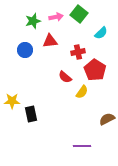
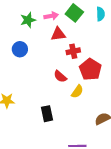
cyan semicircle: (101, 33) -> (100, 14), moved, turned -48
red triangle: (50, 41) -> (58, 34), moved
black rectangle: (31, 114) -> (47, 114), moved

